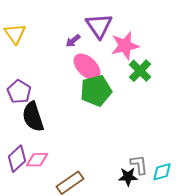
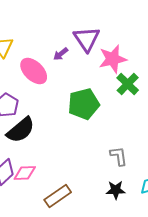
pink ellipse: (87, 67) -> (34, 71), moved
black semicircle: (33, 117) -> (21, 130), turned -112
gray L-shape: (139, 165) -> (119, 156), moved

